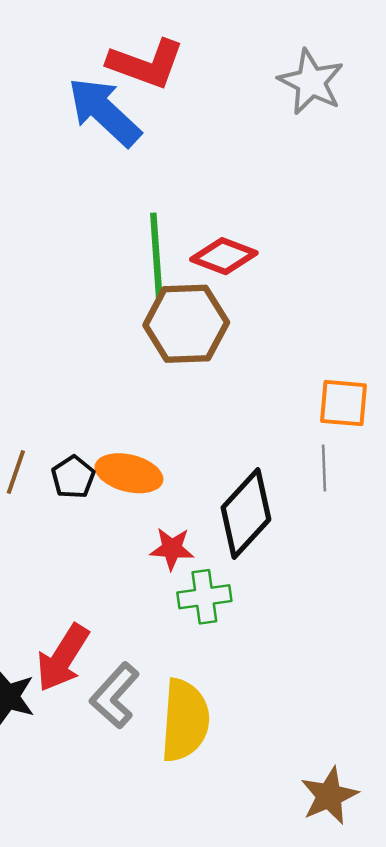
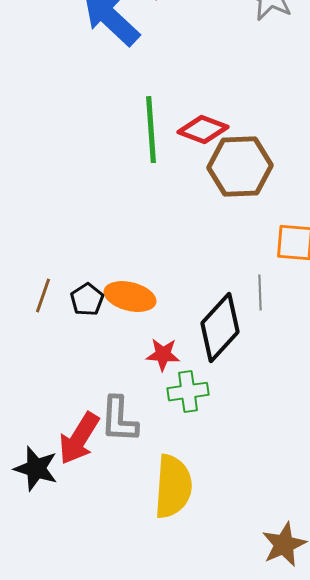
brown hexagon: (186, 324) -> (240, 167), moved
gray line: (324, 468) -> (260, 293), moved
gray L-shape: (115, 696) -> (119, 420), moved, turned -39

